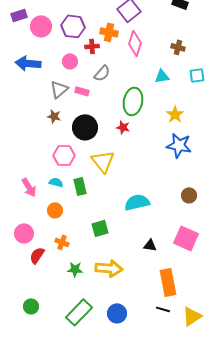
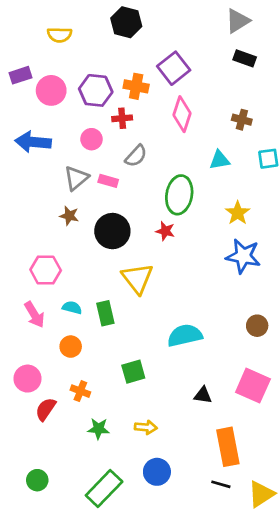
orange cross: (109, 32) -> (136, 86), moved
pink hexagon: (64, 155) -> (46, 270), moved
yellow arrow: (109, 268) -> (146, 427), size x0.6
blue circle: (117, 313) -> (157, 472), moved

